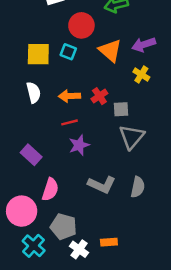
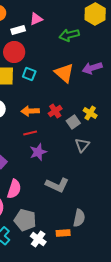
red circle: (81, 25) -> (14, 52), moved
yellow cross: (141, 75) -> (90, 113), moved
gray square: (121, 109) -> (73, 122), turned -32
gray triangle: (132, 137) -> (82, 145), size x0.7
gray semicircle: (138, 187) -> (79, 218), moved

